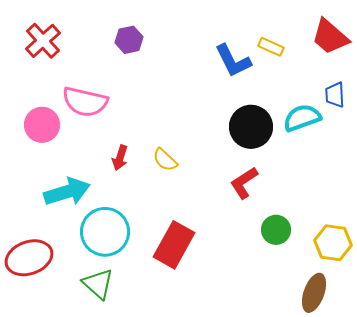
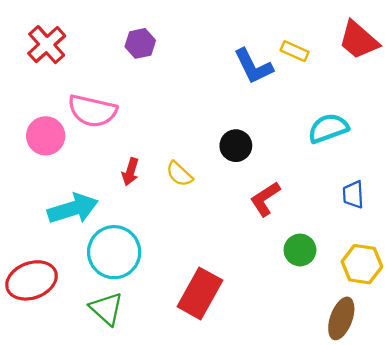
blue trapezoid: (335, 95) -> (353, 195), moved
black circle: (251, 127) -> (236, 146), moved, size x0.7
red rectangle: (174, 245) -> (200, 293), moved

